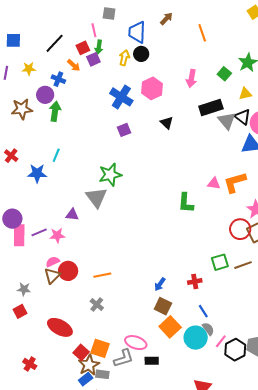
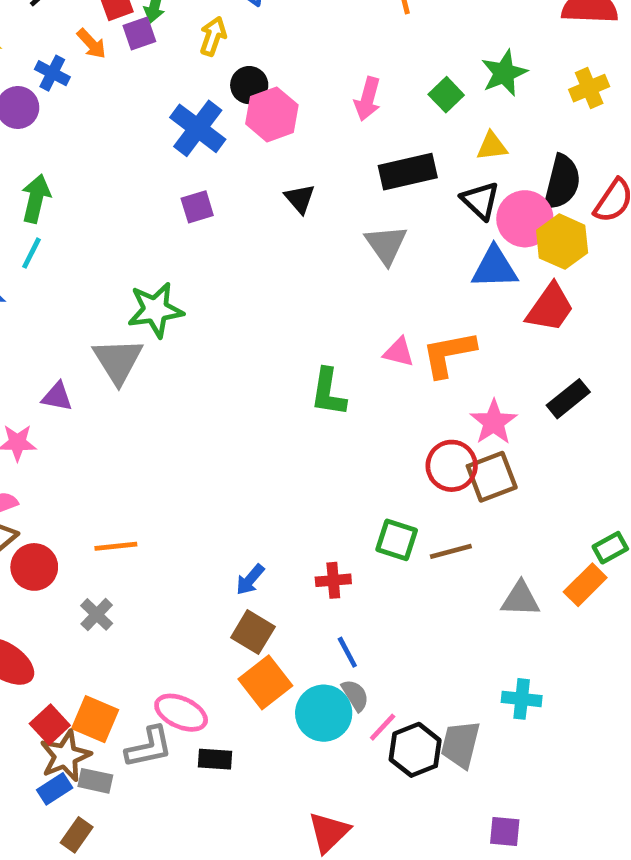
black circle: (141, 54) -> (249, 85), moved
green arrow: (55, 111) -> (36, 199), moved
gray triangle: (227, 121) -> (386, 245), moved
green square: (220, 262) -> (397, 540), turned 30
red circle: (68, 271) -> (34, 567), moved

